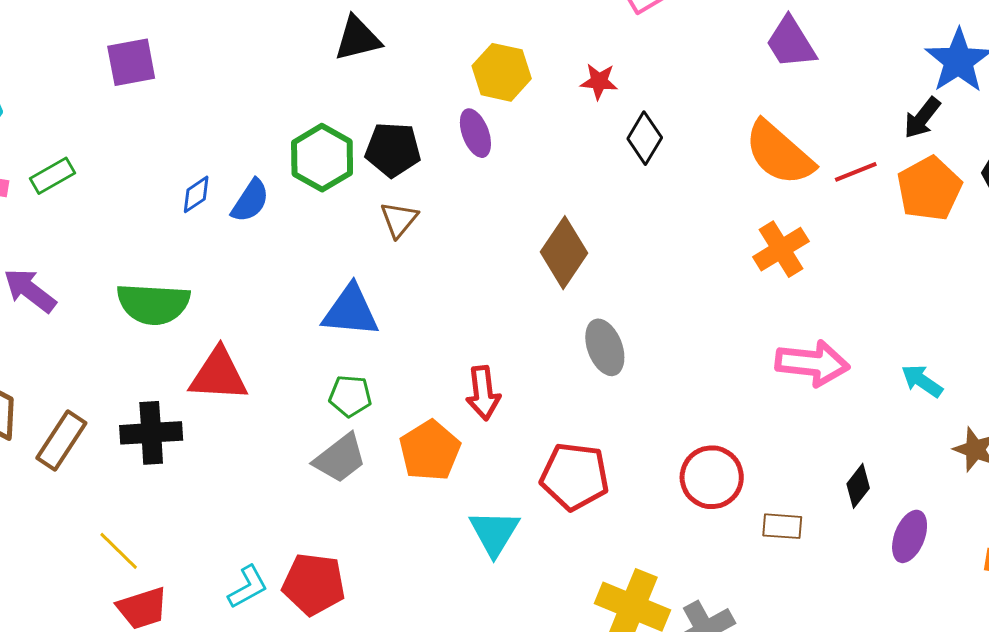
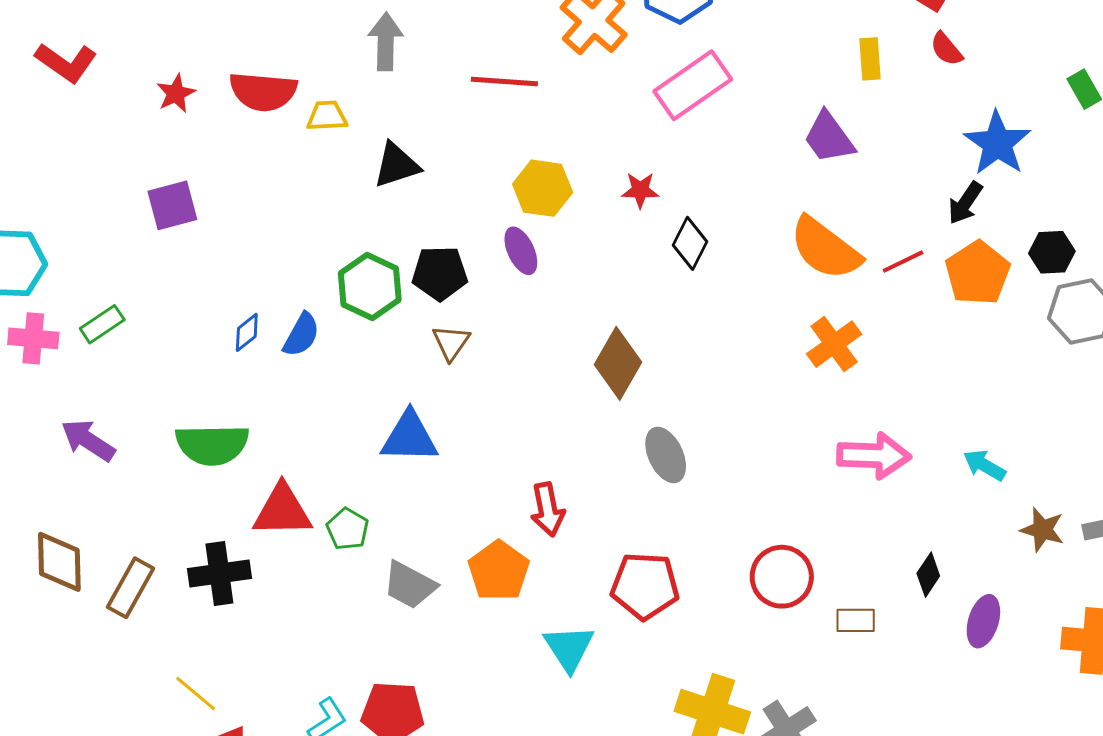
green pentagon: (350, 396) -> (348, 529), moved, turned 30
gray trapezoid: (340, 458) -> (410, 585), turned 70

